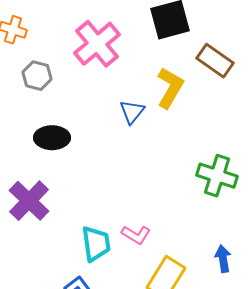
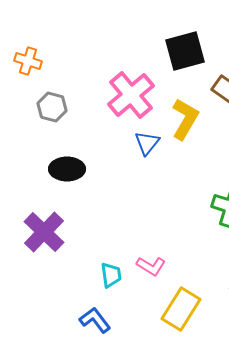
pink cross: (97, 44) -> (131, 95), moved
cyan trapezoid: (96, 244) -> (111, 275), size x0.7

